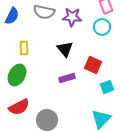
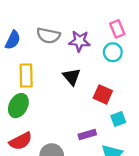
yellow rectangle: (24, 48) -> (26, 76), size x1.5
purple rectangle: (67, 78) -> (87, 134), moved

